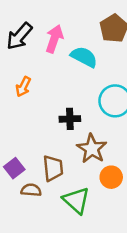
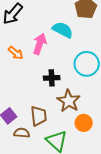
pink arrow: (54, 39) -> (40, 44), moved
orange arrow: (23, 87) -> (16, 53), turned -77

